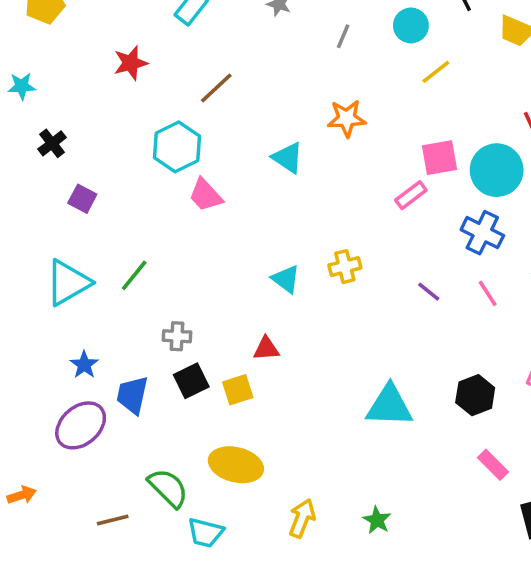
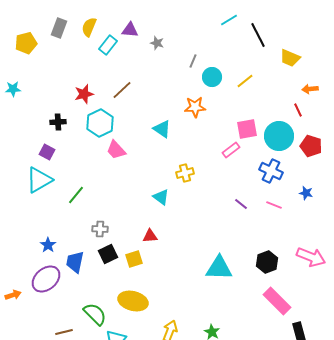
cyan circle: (411, 25) -> (212, 77), moved
red star: (131, 63) -> (84, 94), moved
black cross: (52, 143) -> (58, 122), moved, turned 35
yellow cross: (345, 267) -> (185, 173), moved
cyan triangle: (68, 283) -> (39, 180), moved
pink line: (488, 293) -> (274, 205), turned -35
pink rectangle: (493, 465) -> (277, 301), size x1.6
orange arrow: (22, 495) -> (13, 295), moved

